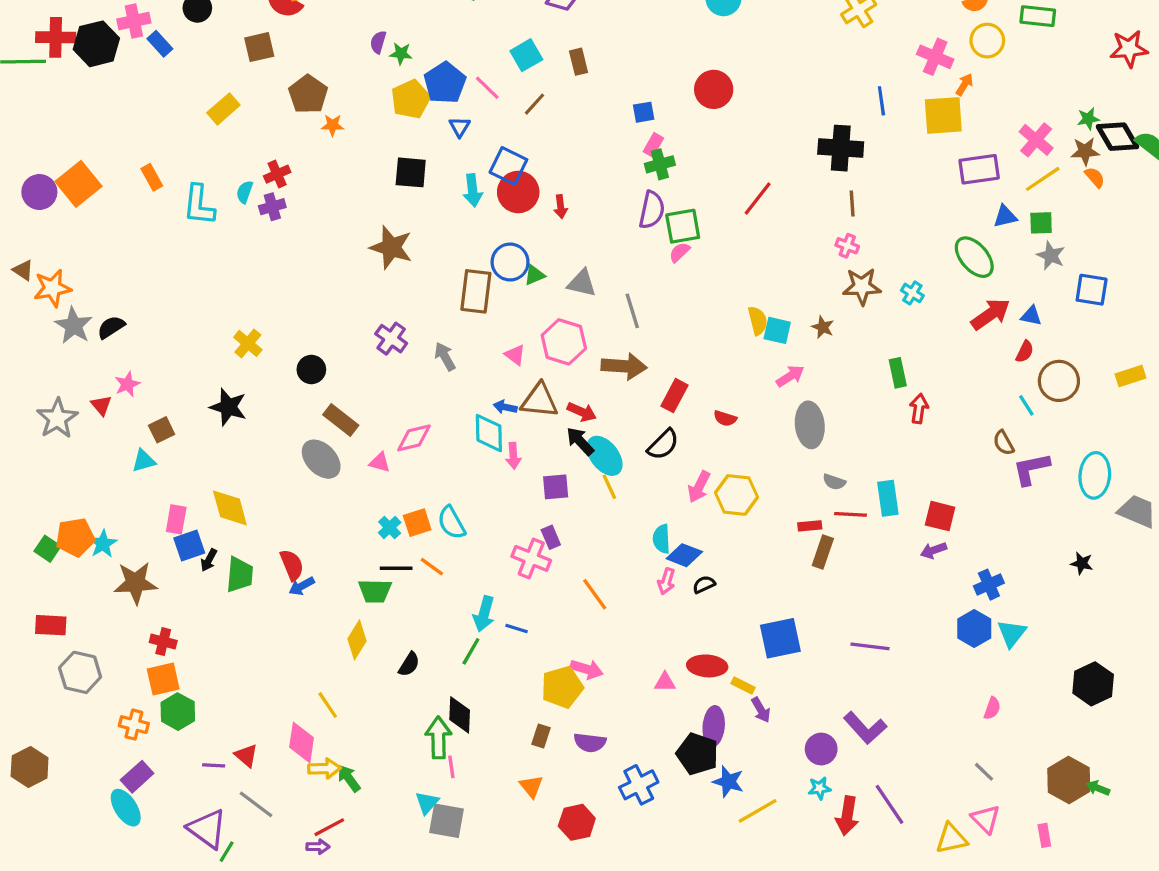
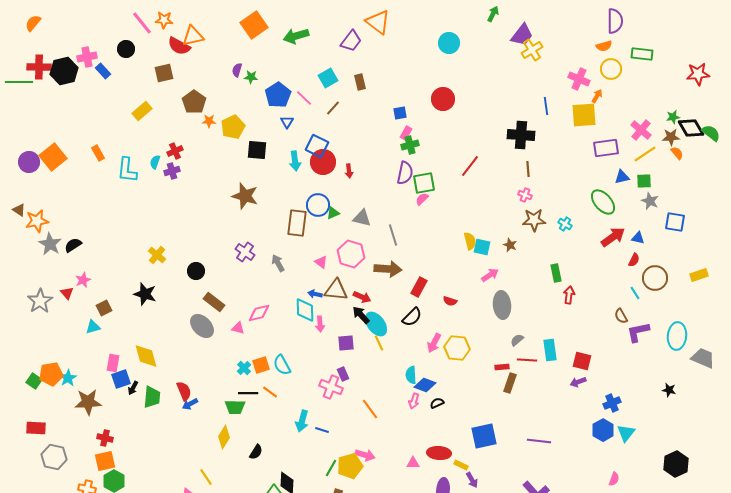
yellow pentagon: (411, 99) -> (233, 127), moved
gray semicircle: (834, 482) -> (517, 340), turned 120
green line: (471, 651) -> (331, 468), moved

